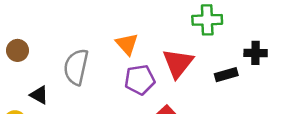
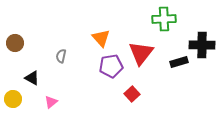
black cross: (256, 53) -> (202, 45), size x1.4
gray semicircle: (76, 67) -> (61, 56), size x0.5

